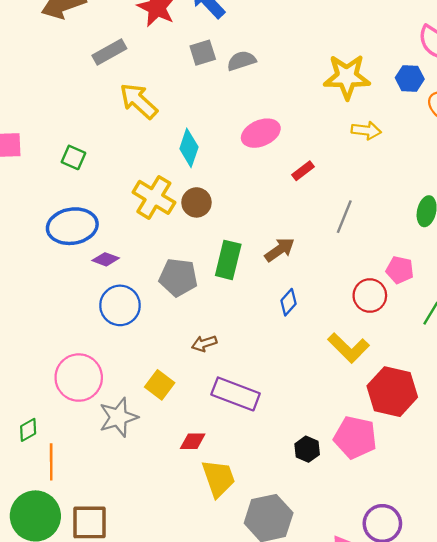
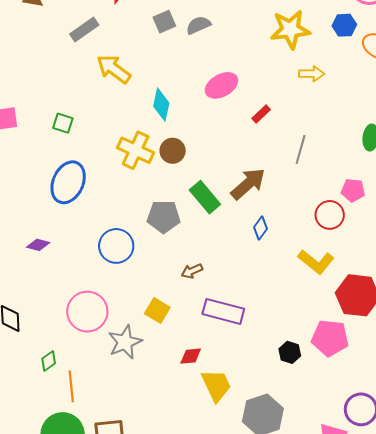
blue ellipse: (72, 226) -> (68, 182), turned -51
brown arrow: (280, 250) -> (248, 184), size x1.4
purple diamond: (106, 259) -> (38, 245), moved
green rectangle: (228, 260) -> (205, 197), turned -48

